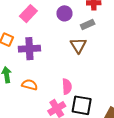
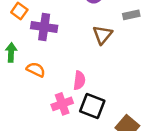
gray rectangle: (88, 24) -> (131, 15), moved

